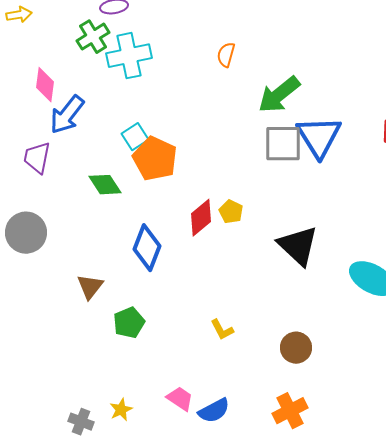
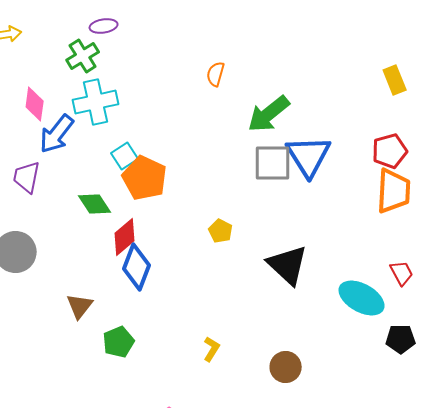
cyan cross: (129, 56) -> (96, 102), moved
red diamond: (201, 218) -> (125, 237), moved
yellow L-shape: (222, 330) -> (212, 349), turned -120

